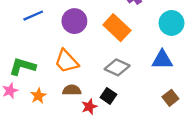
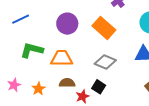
blue line: (33, 16) -> (21, 19), moved
orange trapezoid: (66, 61) -> (62, 58), turned 135
green L-shape: (22, 66) -> (32, 50), moved

